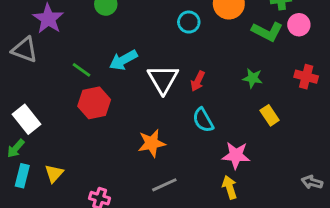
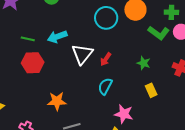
cyan circle: (189, 22) -> (106, 18), size x1.5
green line: (82, 70) -> (28, 39), turned -32
cyan semicircle: (203, 120) -> (105, 86), turned 48
orange star: (152, 143) -> (57, 101), moved

